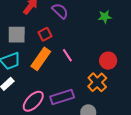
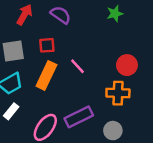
red square: (45, 34) -> (47, 45), turned 32
orange cross: (97, 82) -> (118, 93), turned -36

